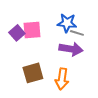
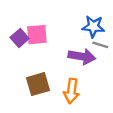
blue star: (67, 23) -> (93, 26), moved
gray line: (77, 33) -> (100, 45), moved

